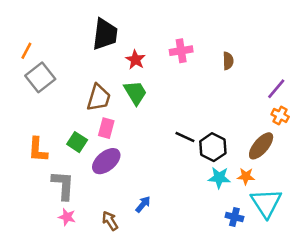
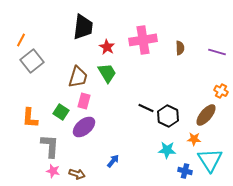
pink cross: (181, 51) -> (143, 40), size x1.5
purple line: (276, 89) -> (217, 52), moved, turned 66
cyan star: (219, 178) -> (167, 150), moved
brown arrow: (110, 221) -> (77, 174), moved, turned 140

